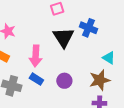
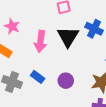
pink arrow: (36, 56) -> (40, 41), moved

